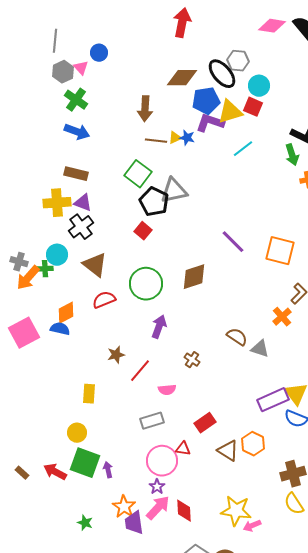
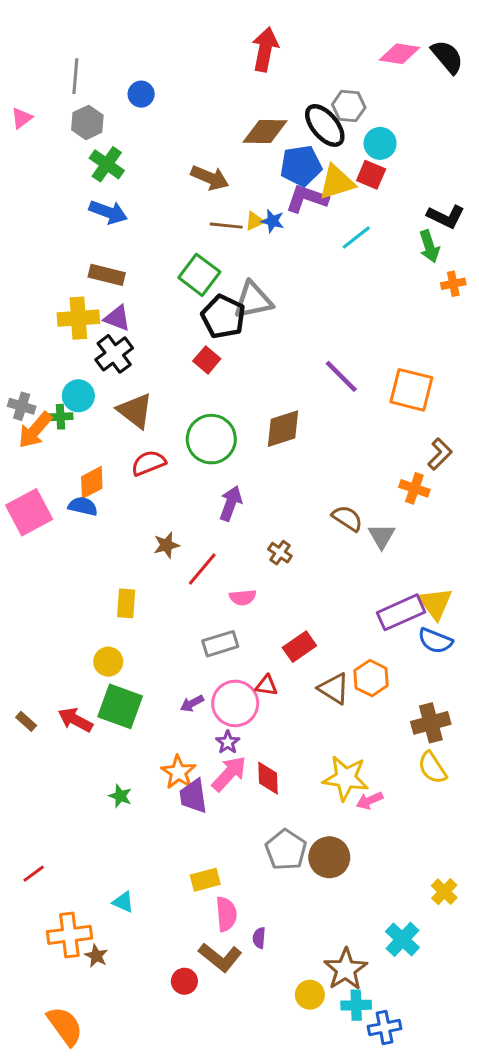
pink triangle: (81, 68) -> (22, 118), moved, turned 35
brown arrow: (145, 109) -> (210, 178), turned -70
orange cross: (282, 317) -> (414, 488), turned -30
gray triangle: (260, 349) -> (382, 536), turned 42
purple arrow: (108, 470) -> (192, 703), moved, turned -105

